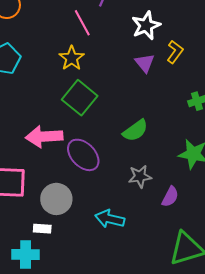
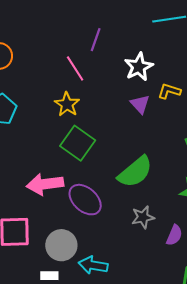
yellow L-shape: (175, 52) -> (169, 91), turned -105
green semicircle: (135, 131) -> (135, 172), size x1.4
cyan arrow: (110, 219) -> (93, 265), moved

